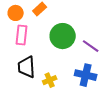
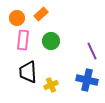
green circle: (63, 36) -> (51, 41), moved, size x0.7
purple line: (91, 46) -> (92, 51), turned 30

